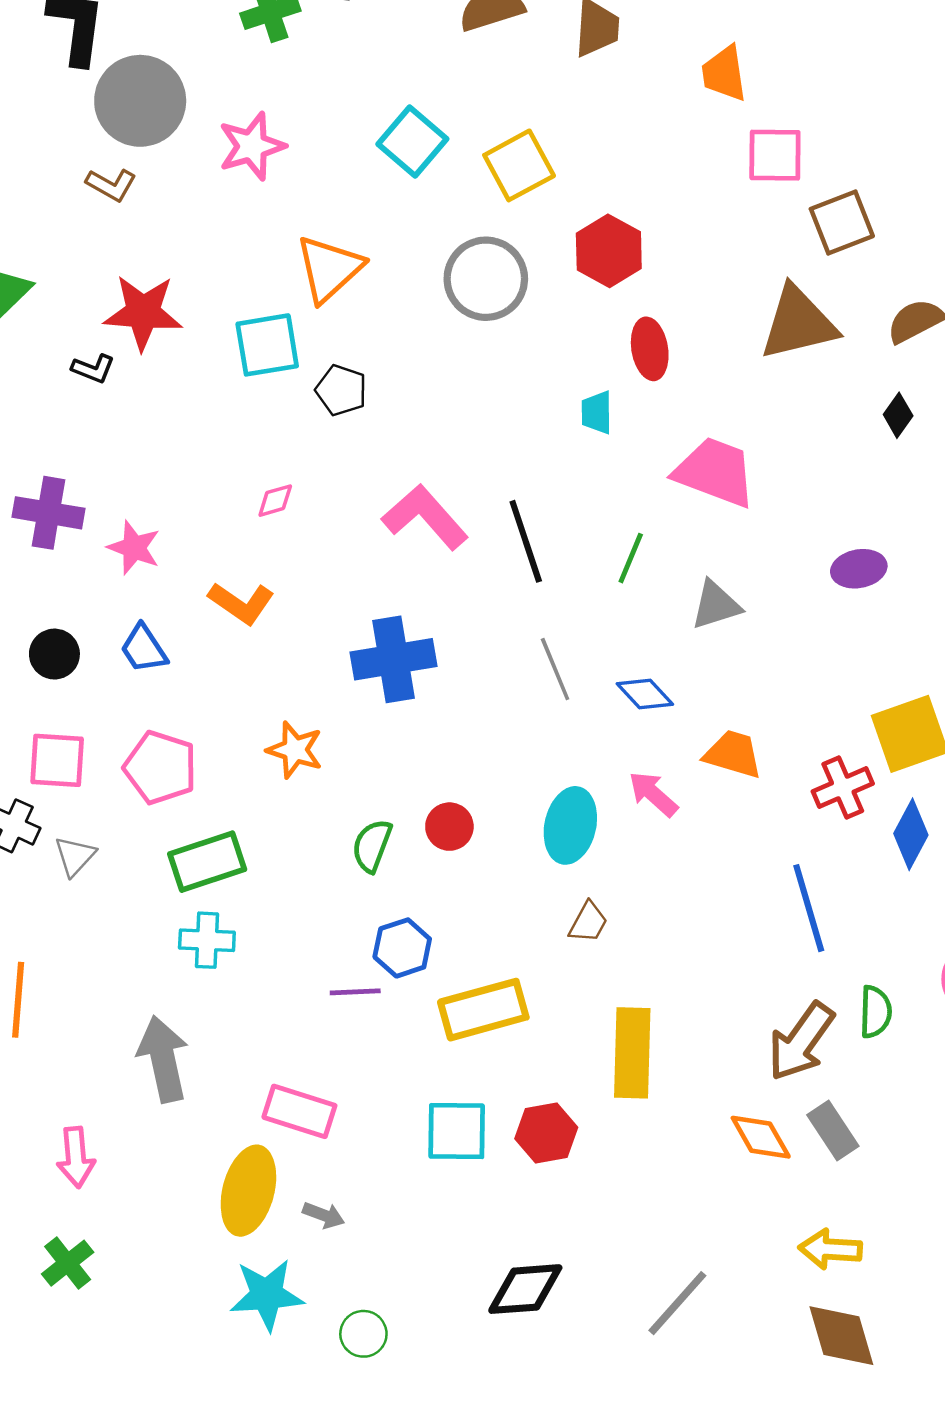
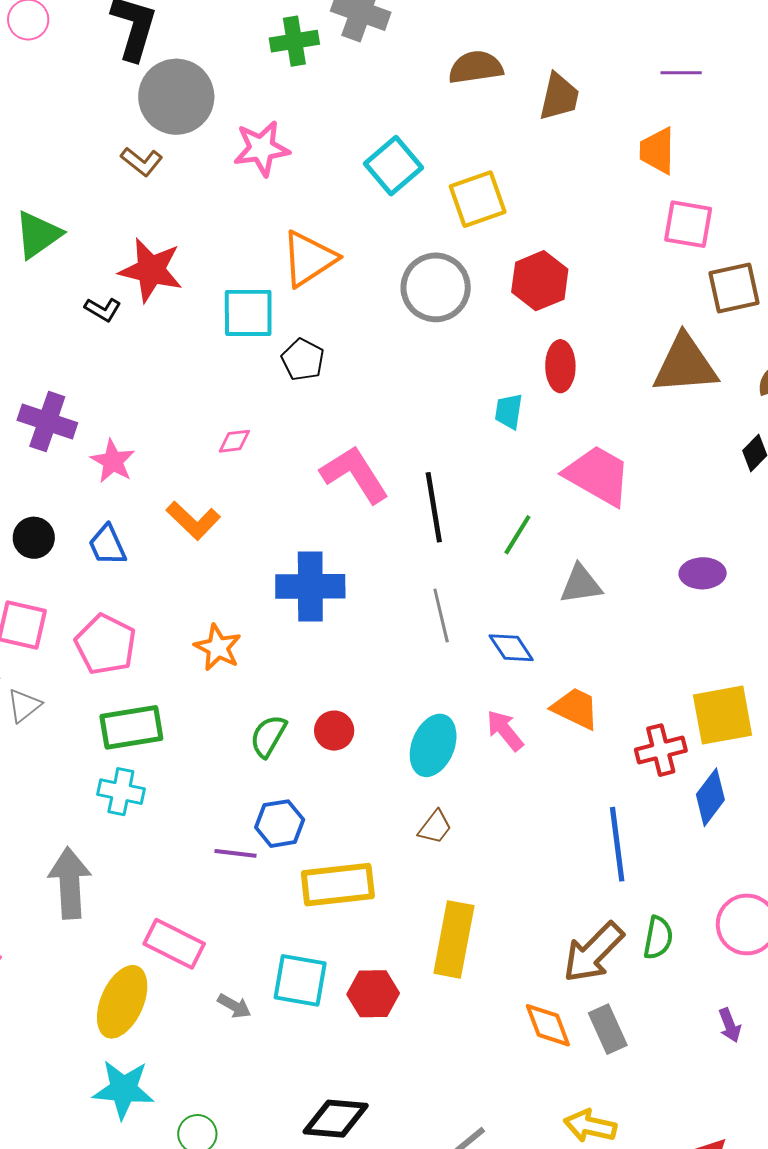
gray arrow: (324, 1215) -> (234, 1006), moved

